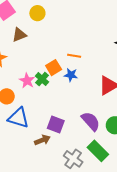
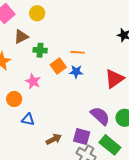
green cross: (42, 79) -> (40, 50), moved, turned -32
blue triangle: (18, 118) -> (28, 119), size x0.6
purple square: (56, 125) -> (82, 137), moved

